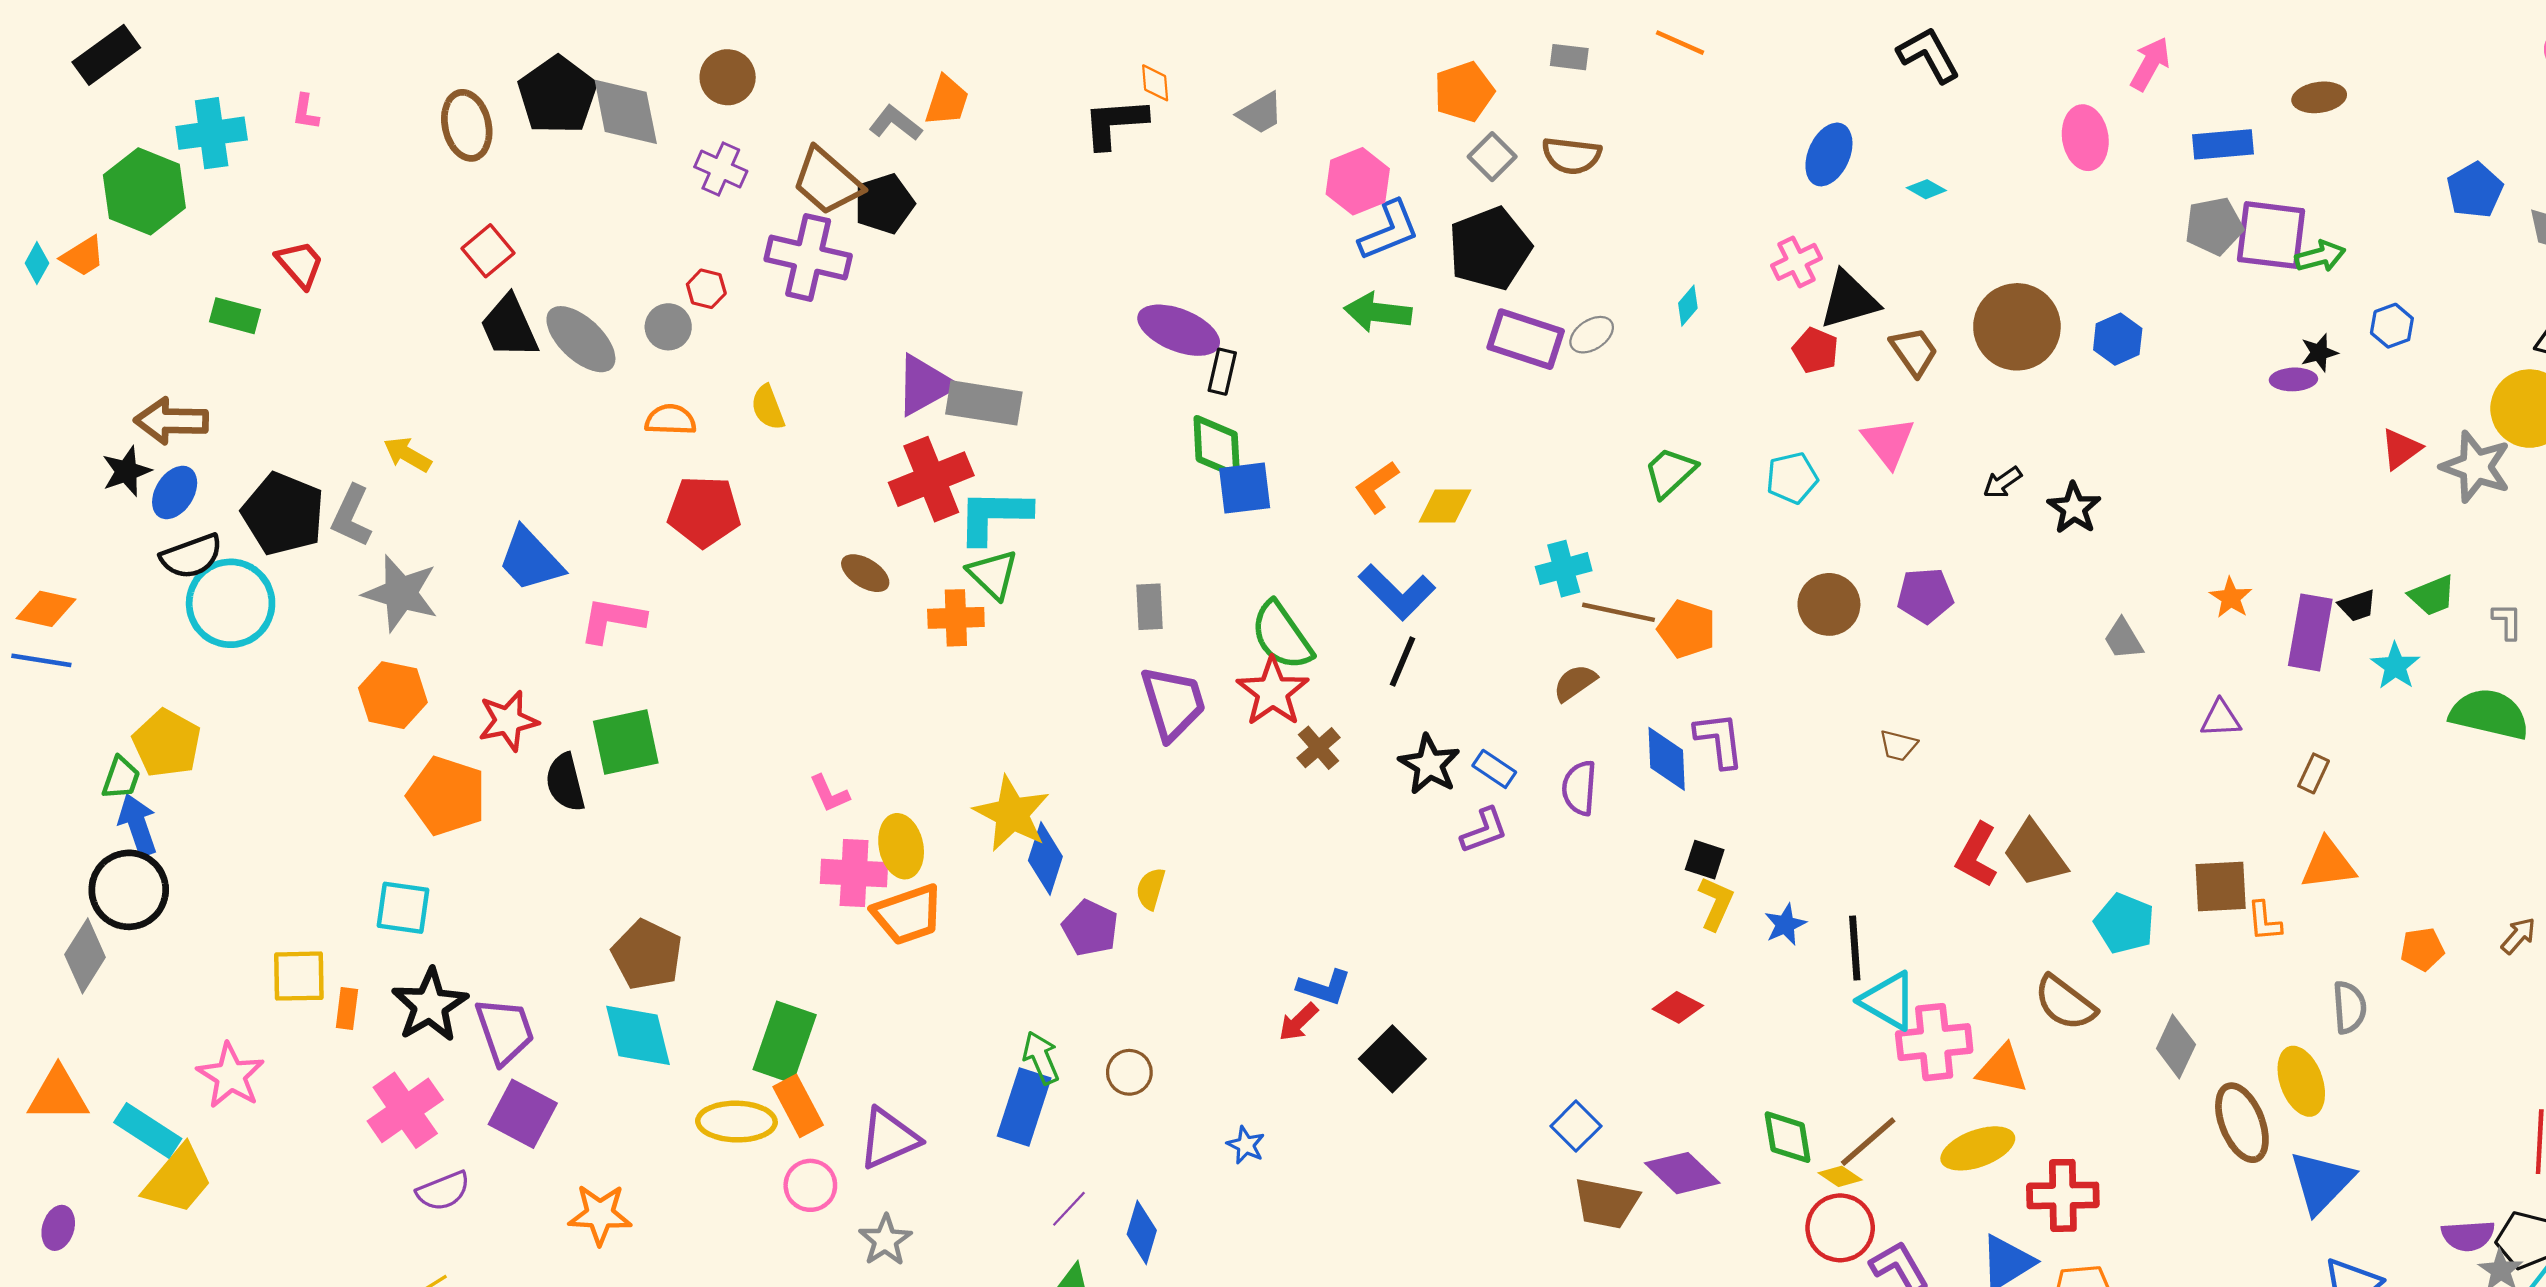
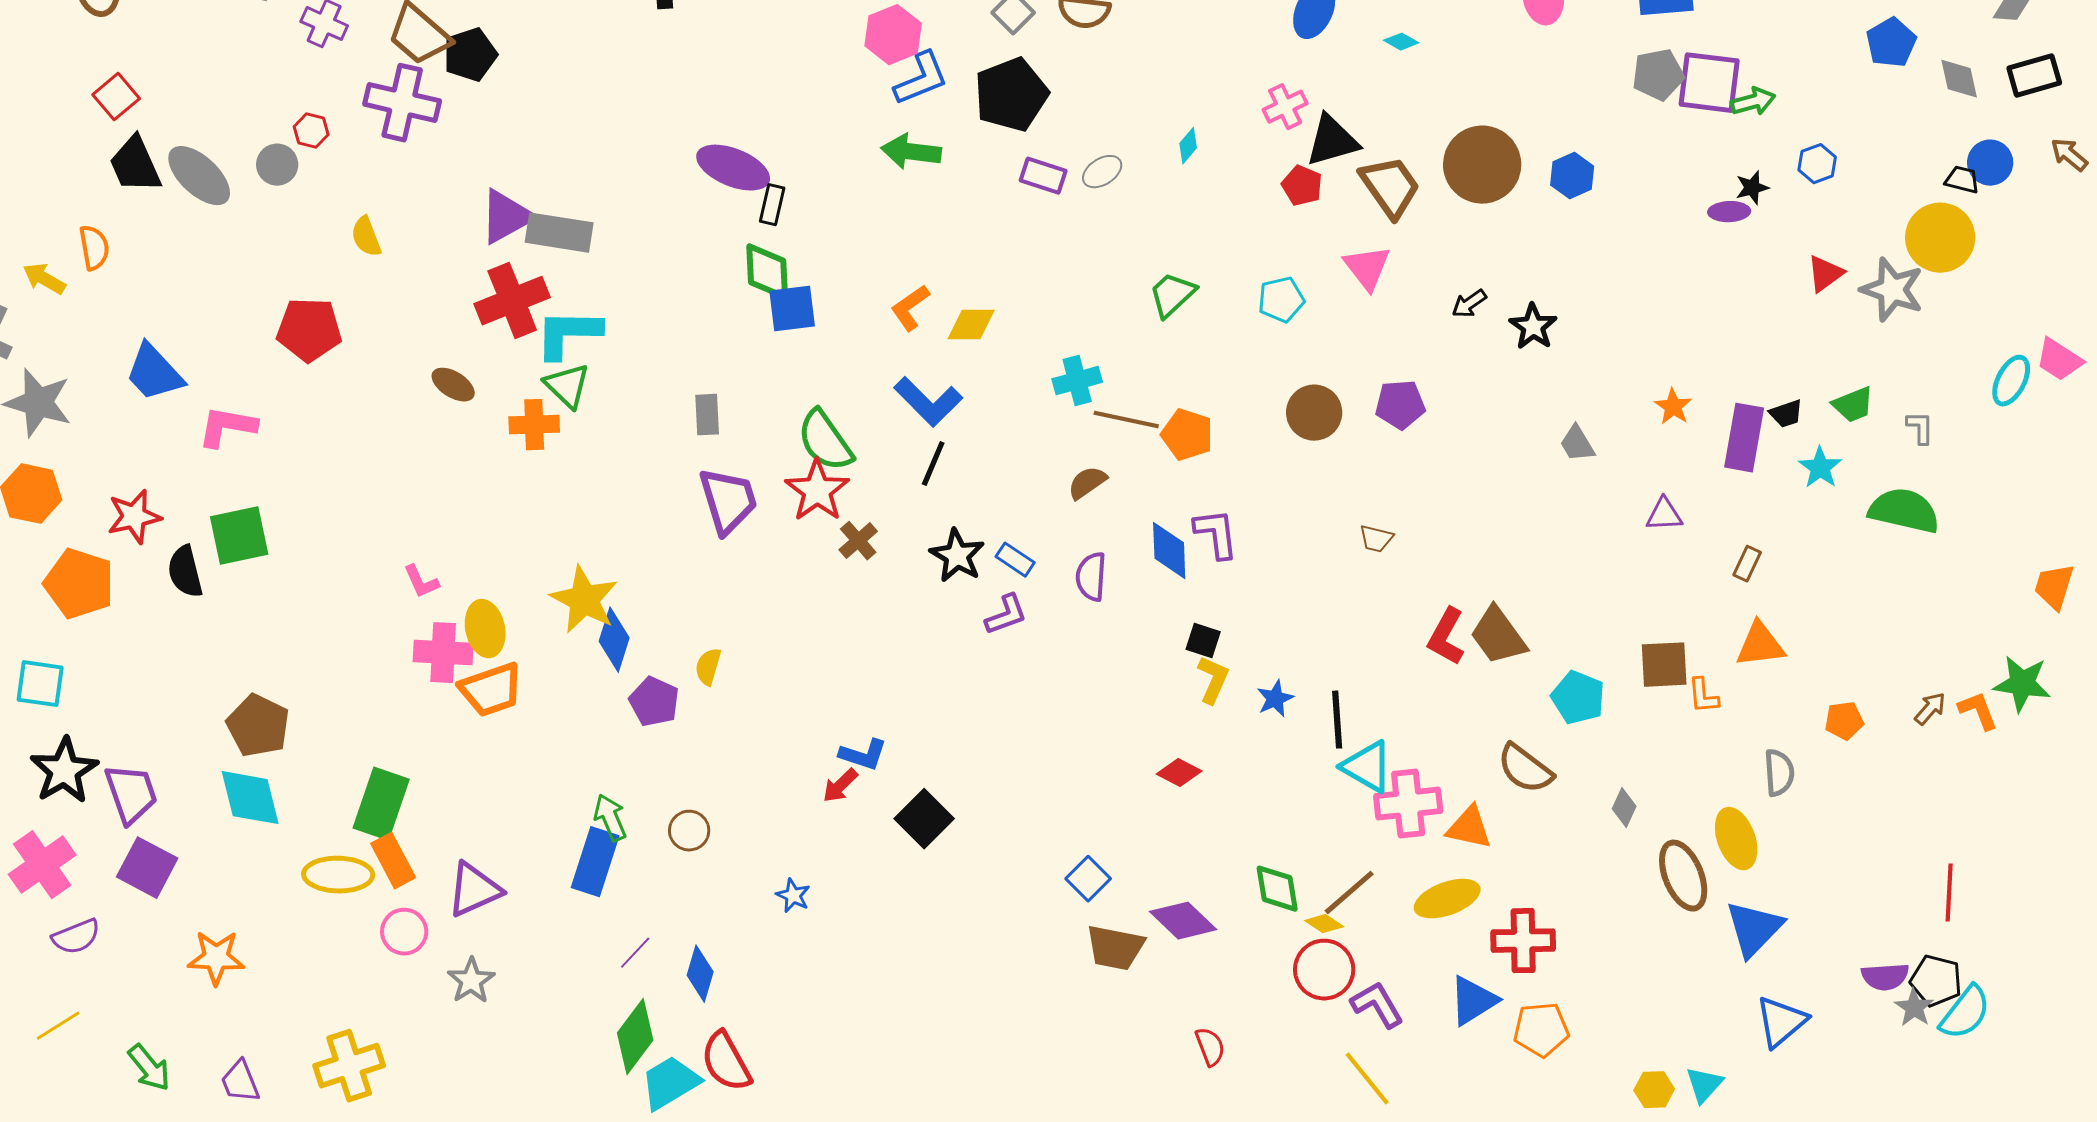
purple rectangle: (1526, 339) -> (1043, 176), size x0.7
brown trapezoid: (1914, 351) -> (1390, 187), size x1.4
orange semicircle: (670, 420) -> (94, 248), moved, turned 78
gray diamond: (2176, 1047) -> (1624, 808), size x0.7

